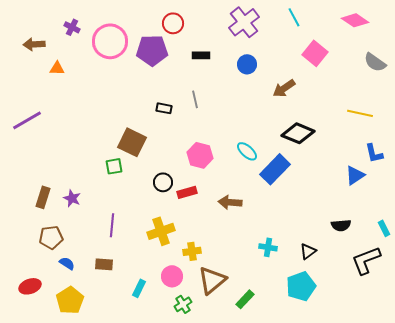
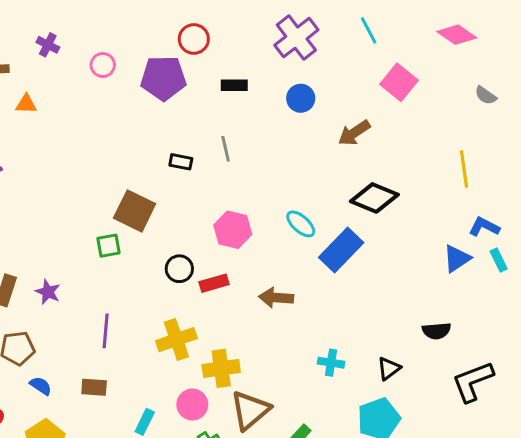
pink circle: (110, 41) -> (103, 65), size x0.5
gray semicircle: (375, 62) -> (486, 95), size x0.7
yellow line: (360, 113) -> (464, 169), turned 70
blue L-shape: (374, 153) -> (484, 227), turned 130
cyan rectangle: (384, 228) -> (499, 260), moved
yellow cross: (192, 251) -> (221, 368), size x1.4

